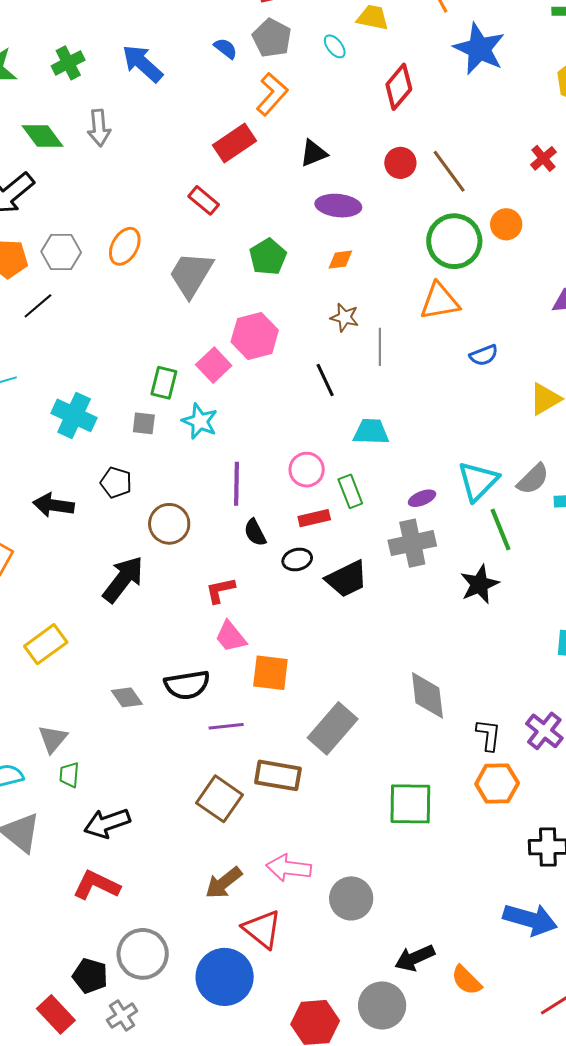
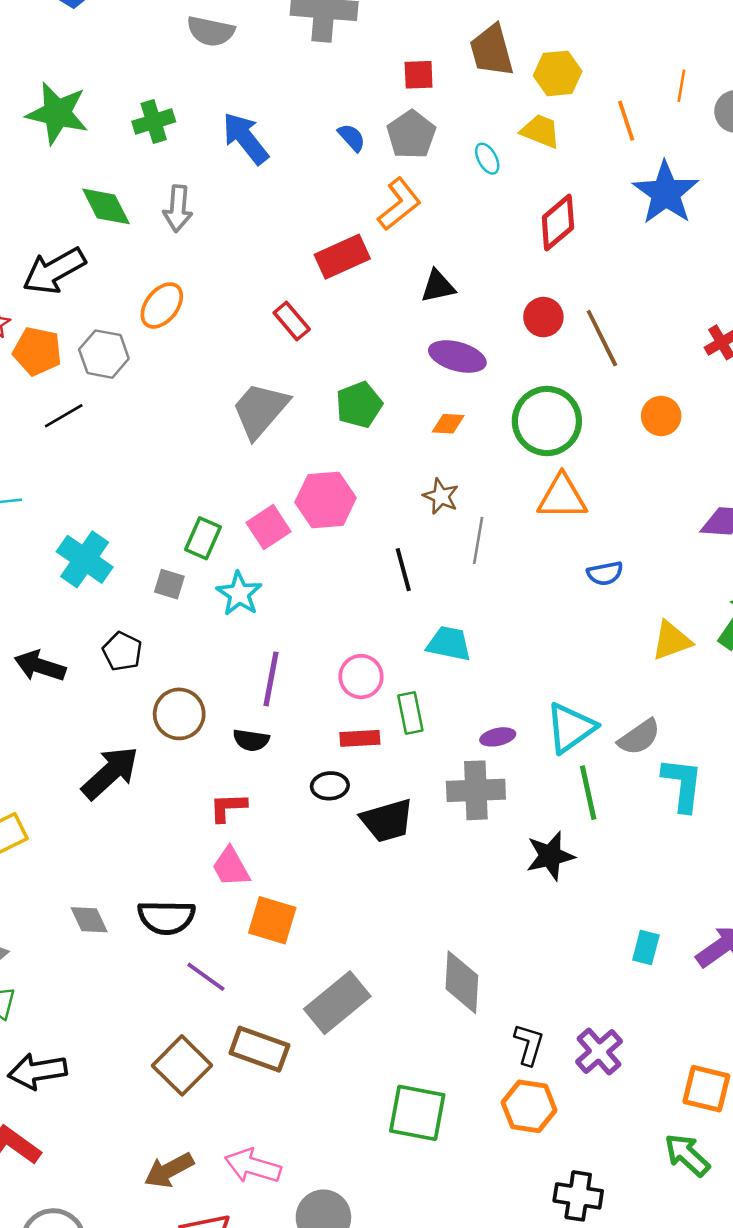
green circle: (454, 241) -> (547, 421), moved
orange ellipse: (125, 246) -> (162, 306), moved
black semicircle: (255, 533) -> (251, 740), moved, turned -64
purple line: (226, 726) -> (206, 977), turned 32

